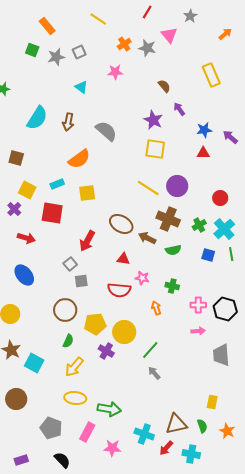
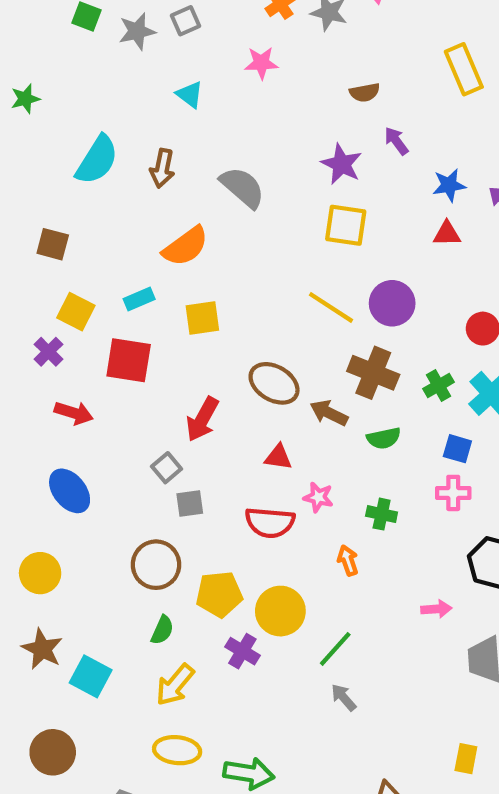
brown semicircle: (164, 86) -> (365, 92), turned 120
pink cross: (198, 305) -> (453, 493), moved

